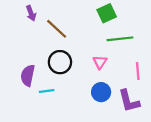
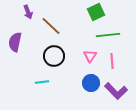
pink line: (138, 71) -> (112, 61), moved
purple semicircle: (28, 75) -> (15, 42), moved
purple L-shape: (129, 101) -> (116, 91), turned -30

